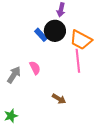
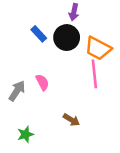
blue rectangle: (41, 35) -> (39, 34), moved
green star: (11, 116) -> (25, 134), moved

